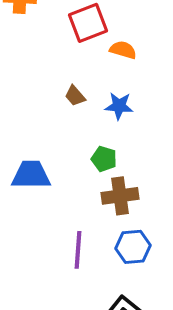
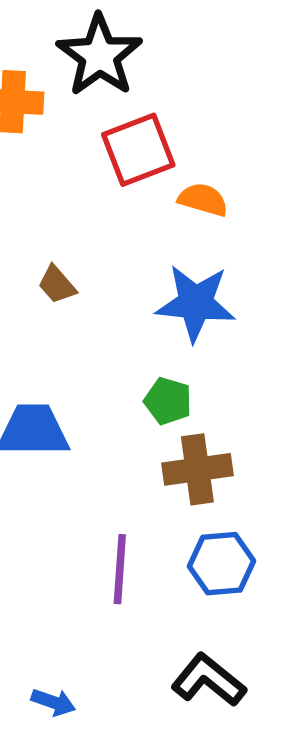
brown trapezoid: (75, 96) -> (57, 285), moved
blue star: (119, 106) -> (196, 303), size x1.5

